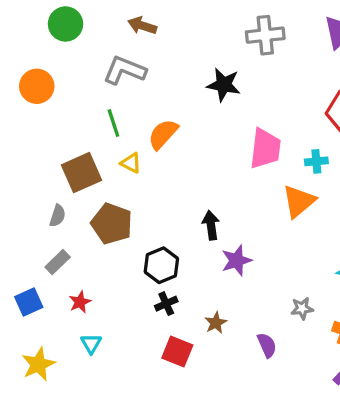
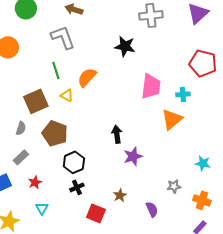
gray L-shape: (125, 70) -> (63, 37), turned 48
black hexagon: (161, 265) -> (74, 162), moved
black cross: (166, 304) -> (77, 187), moved

